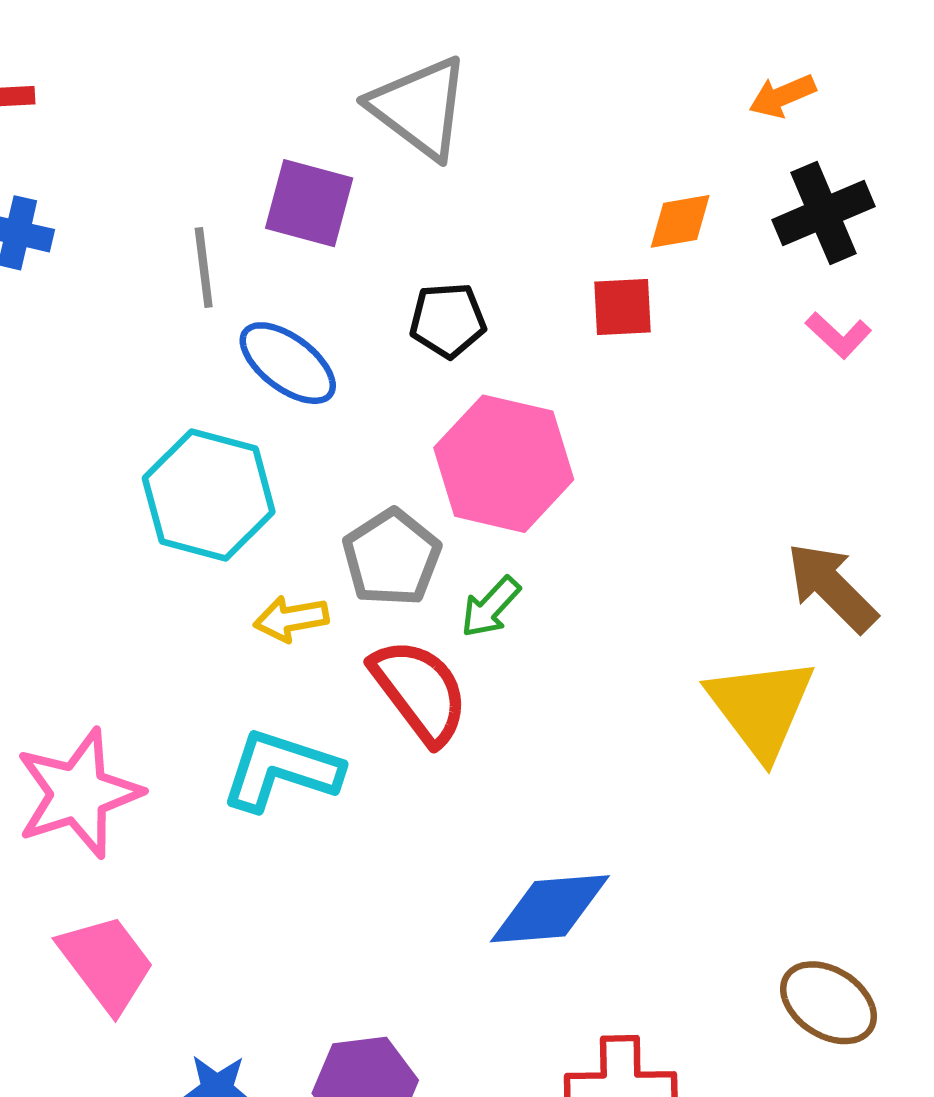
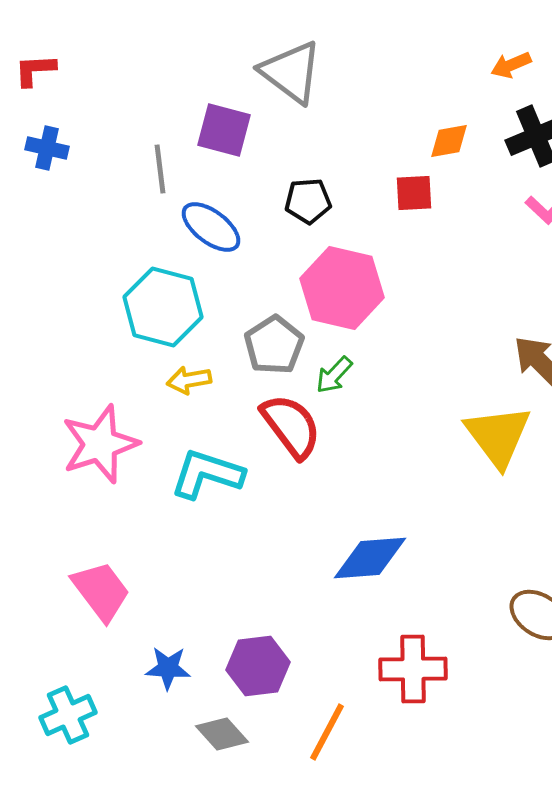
yellow arrow: (291, 619) -> (189, 380), moved
pink star: (78, 793) -> (100, 444), moved

